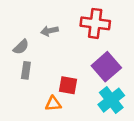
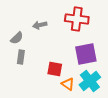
purple square: (106, 67) -> (86, 54), turned 30
orange triangle: (53, 104) -> (68, 84), moved, turned 40

